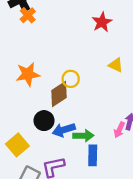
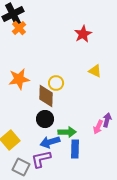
brown diamond: (59, 94) -> (46, 96), turned -55
black circle: (44, 121) -> (45, 119), moved
blue arrow: (64, 130) -> (50, 142), moved

